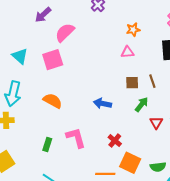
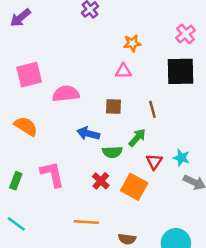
pink semicircle: (65, 32) -> (66, 94), moved, turned 35
brown square: (132, 83) -> (113, 107), moved
orange square: (130, 163) -> (134, 187), moved
green semicircle: (158, 167) -> (112, 152), moved

